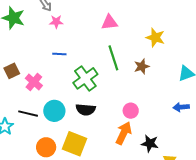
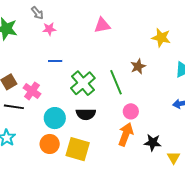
yellow star: (155, 38) -> (161, 38), moved
green line: (113, 58) -> (116, 82), moved
black line: (28, 114) -> (14, 107), moved
orange circle: (46, 147) -> (50, 144), moved

